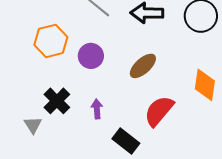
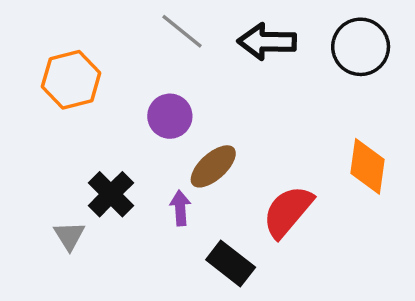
orange hexagon: (51, 41) -> (71, 80), moved
brown ellipse: (143, 66) -> (213, 166), moved

